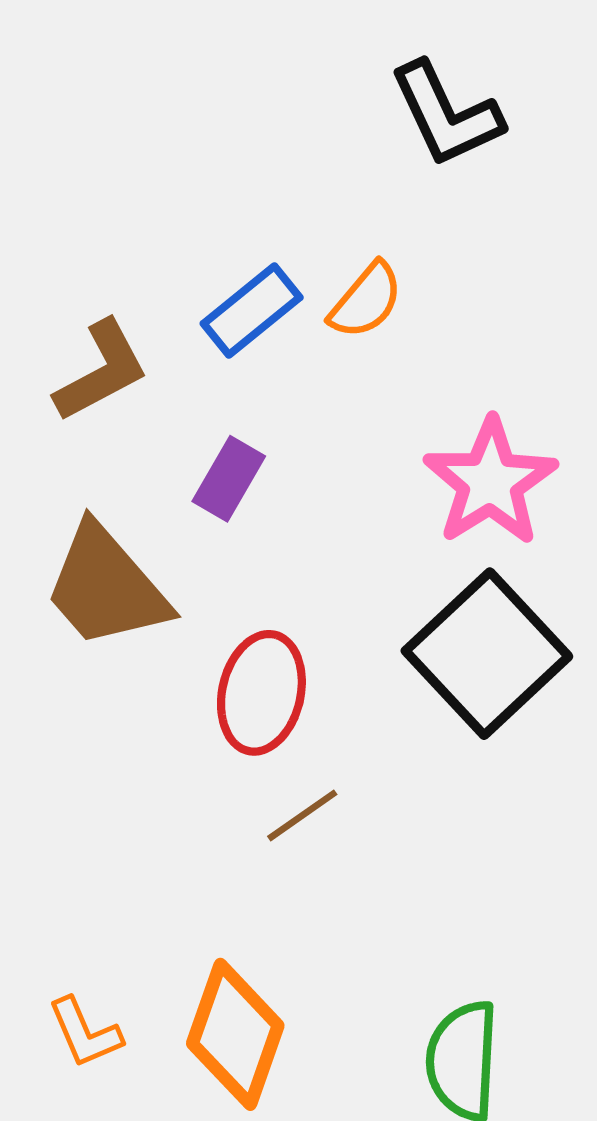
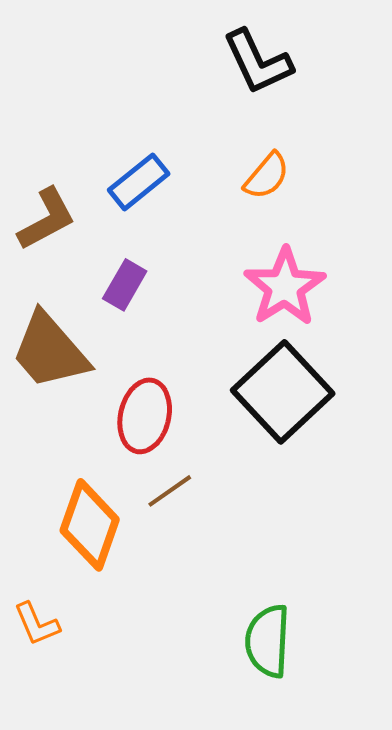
orange semicircle: (366, 301) -> (267, 176), moved
orange diamond: (235, 1034) -> (90, 525), moved

